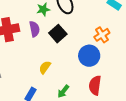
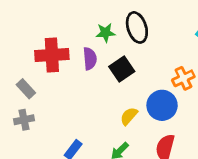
yellow semicircle: (45, 67) -> (129, 116), moved

